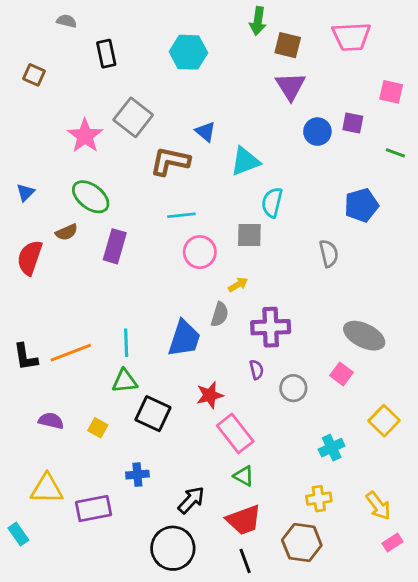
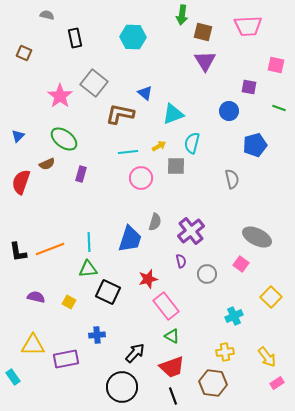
blue circle: (317, 132) -> (229, 111), moved
purple rectangle: (115, 246) -> (81, 174), size x0.7
yellow arrow: (238, 285) -> (159, 146), moved
purple cross: (271, 327) -> (191, 231), turned -36

